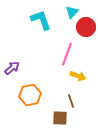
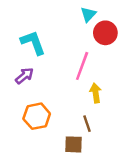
cyan L-shape: (41, 20) -> (33, 43), moved
purple arrow: (12, 68) -> (24, 76), moved
yellow arrow: (78, 76) -> (96, 93), turned -119

